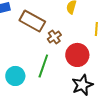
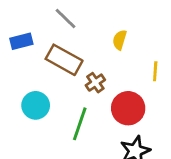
cyan circle: (15, 76) -> (36, 105), moved

